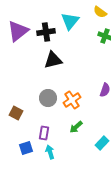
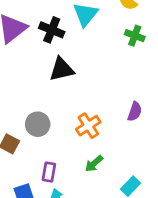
black cross: (46, 32) -> (52, 30), turned 30
gray circle: (48, 98) -> (38, 124), moved

